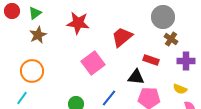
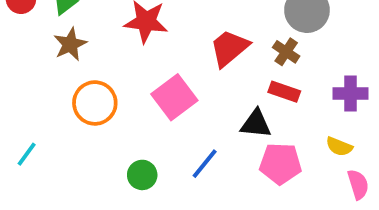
brown cross: (171, 39) -> (286, 52), moved
orange circle: (32, 71) -> (95, 103), moved
cyan line: (22, 98) -> (27, 154), moved

